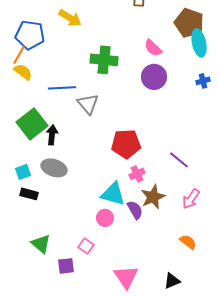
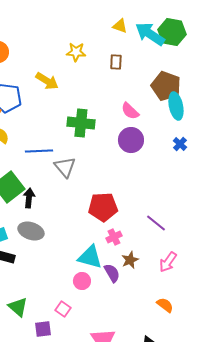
blue cross: (203, 81) -> (180, 144), turned -32
brown star: (153, 197) -> (130, 260), size x0.7

